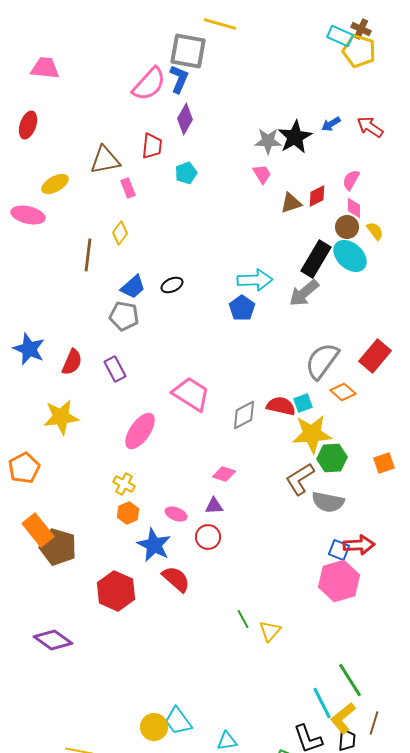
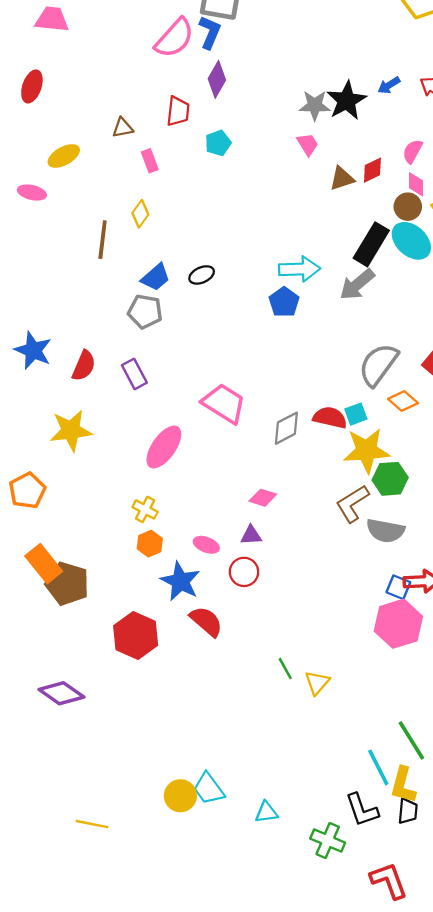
brown triangle: (105, 160) -> (123, 128), size x0.6
pink ellipse: (28, 215) -> (32, 193), size x0.7
yellow L-shape: (343, 718) -> (403, 785), turned -36

